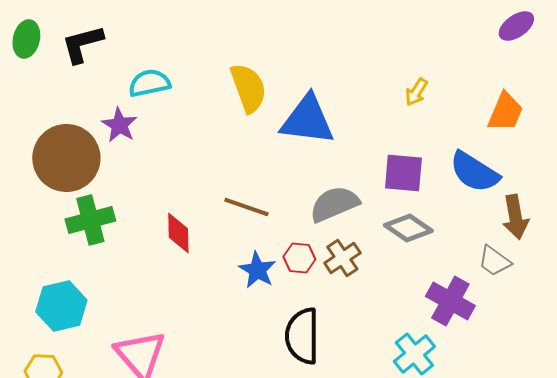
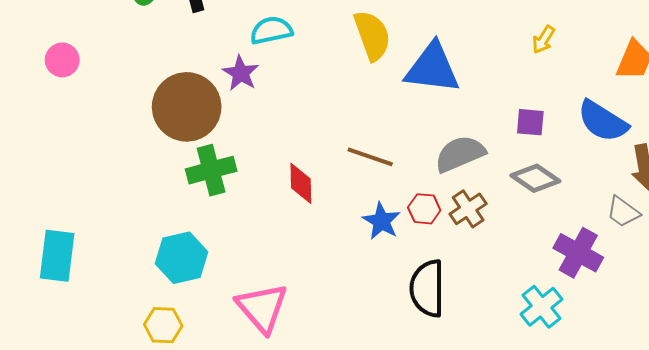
purple square: (403, 173) -> (530, 122), size x0.7

